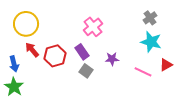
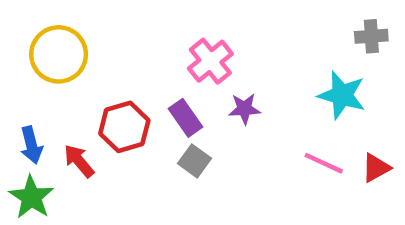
gray cross: (150, 18) -> (371, 36), moved, turned 32
red arrow: (32, 50) -> (79, 161), moved
purple star: (112, 59) -> (244, 109), moved
red triangle: (166, 65) -> (376, 168), moved

